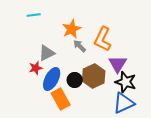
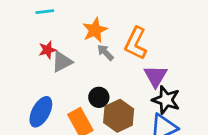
red star: (36, 68) -> (47, 50), moved
brown hexagon: (94, 76) -> (119, 116), moved
blue ellipse: (52, 79) -> (41, 112), moved

